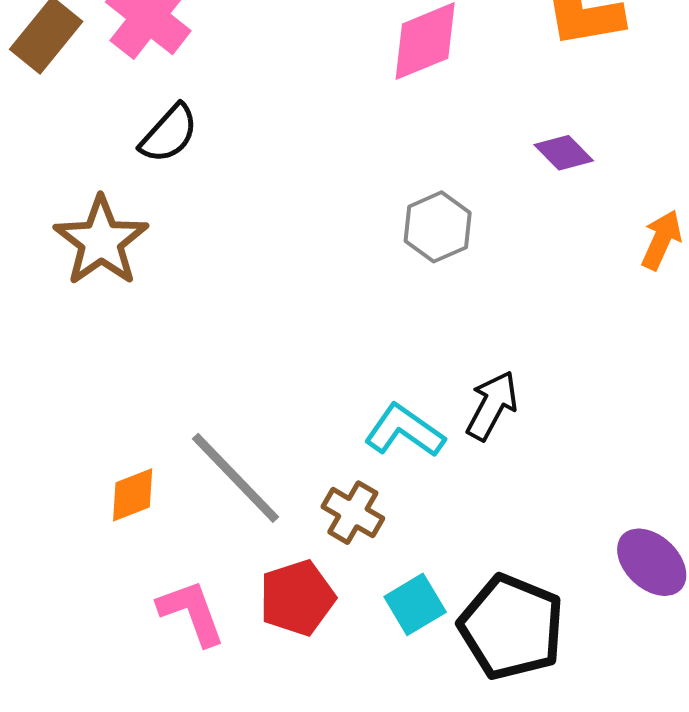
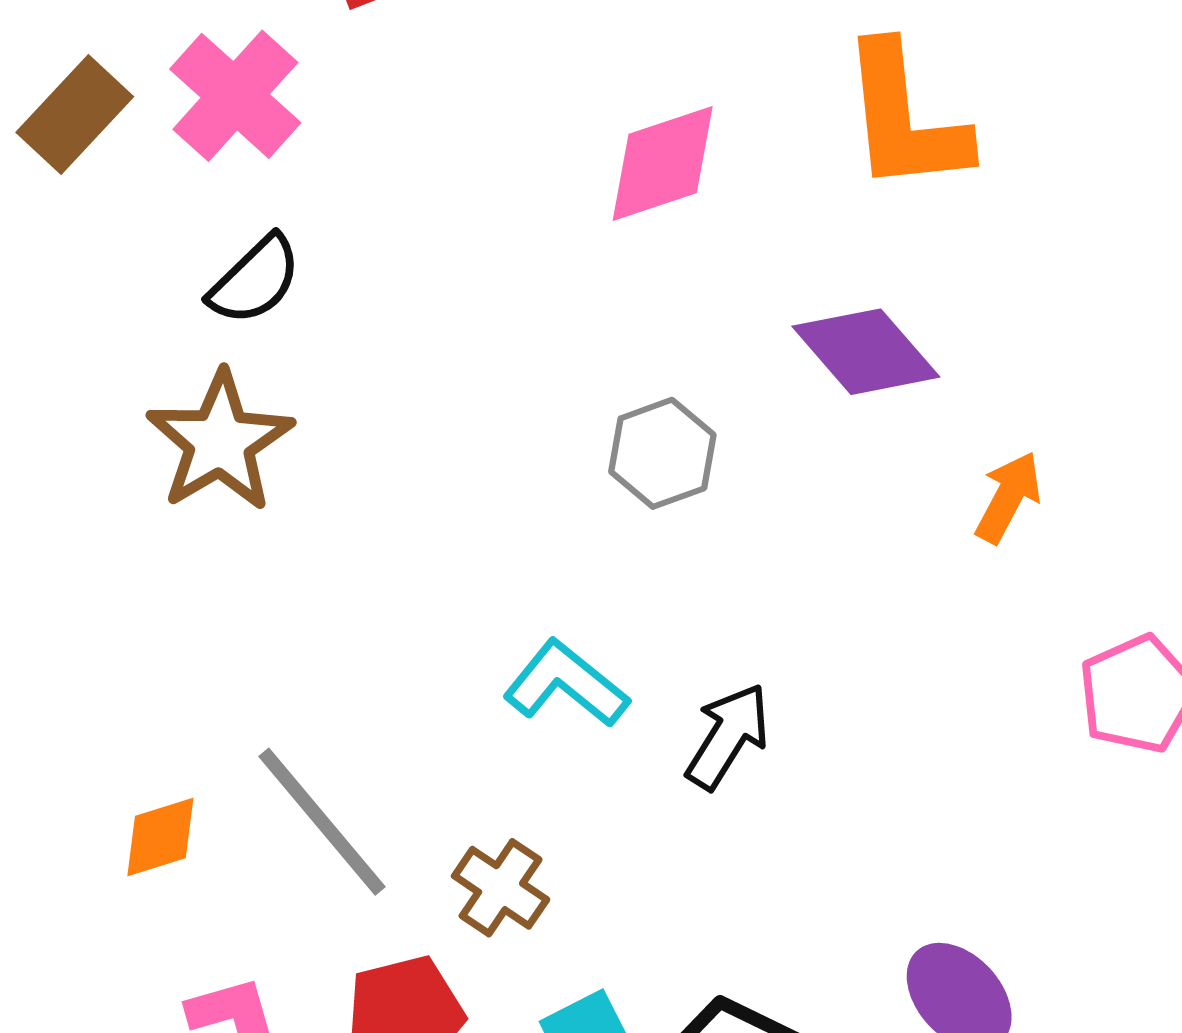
purple diamond: (564, 153) -> (866, 352), size x1.6
brown star: (101, 241) -> (220, 442), moved
cyan L-shape: (404, 431) -> (566, 684), moved

